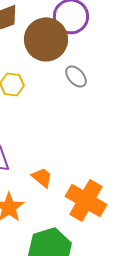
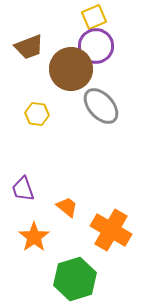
gray ellipse: (76, 76) -> (101, 106), size x1.6

